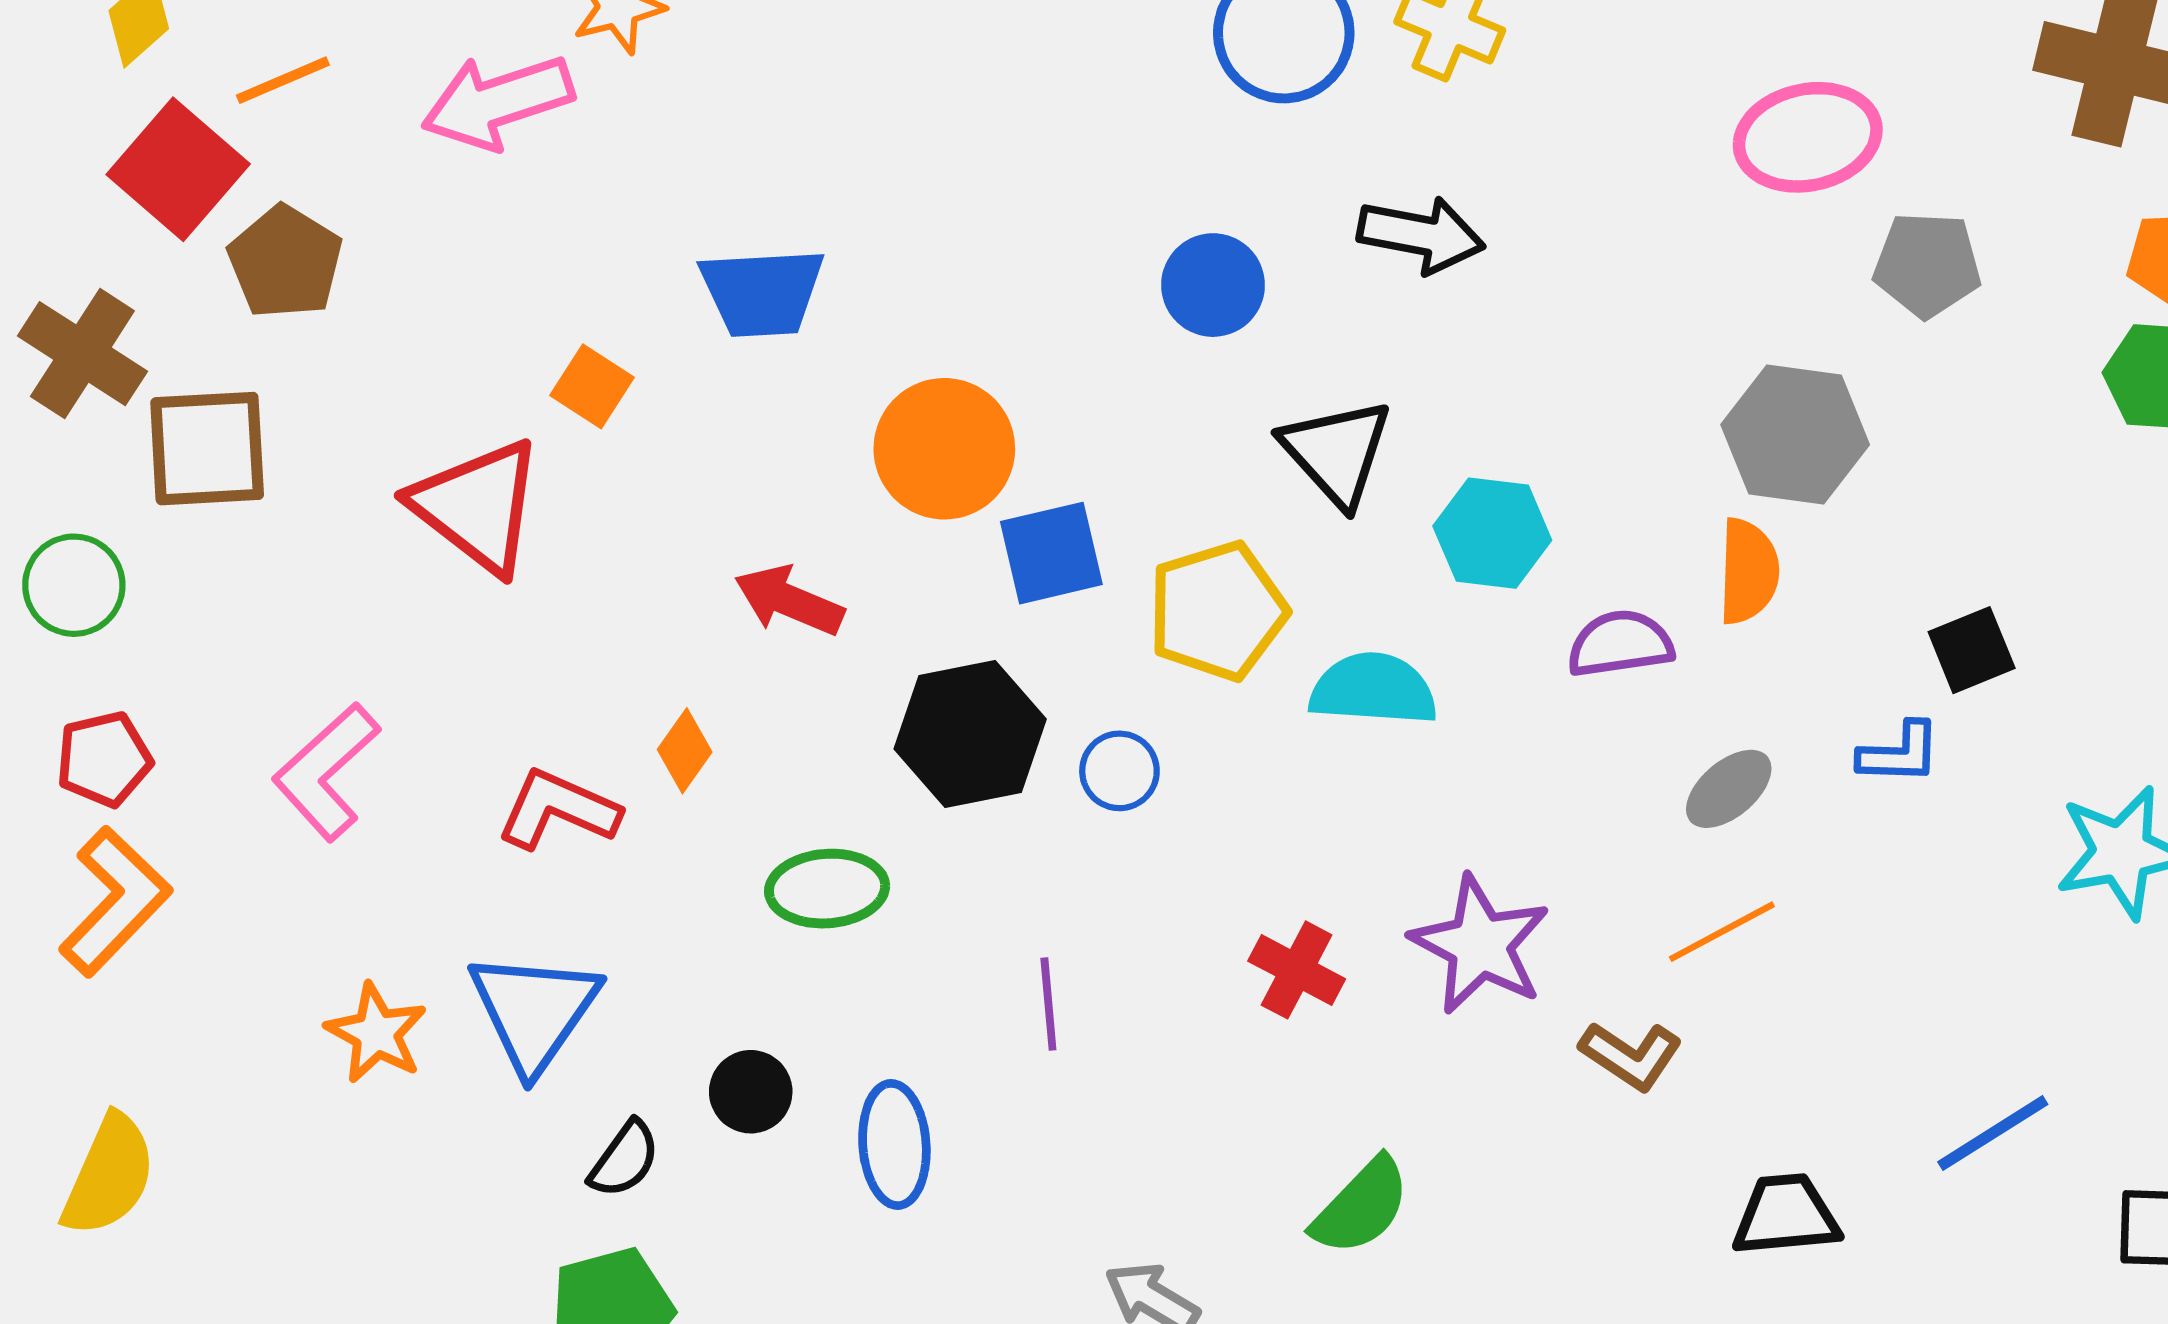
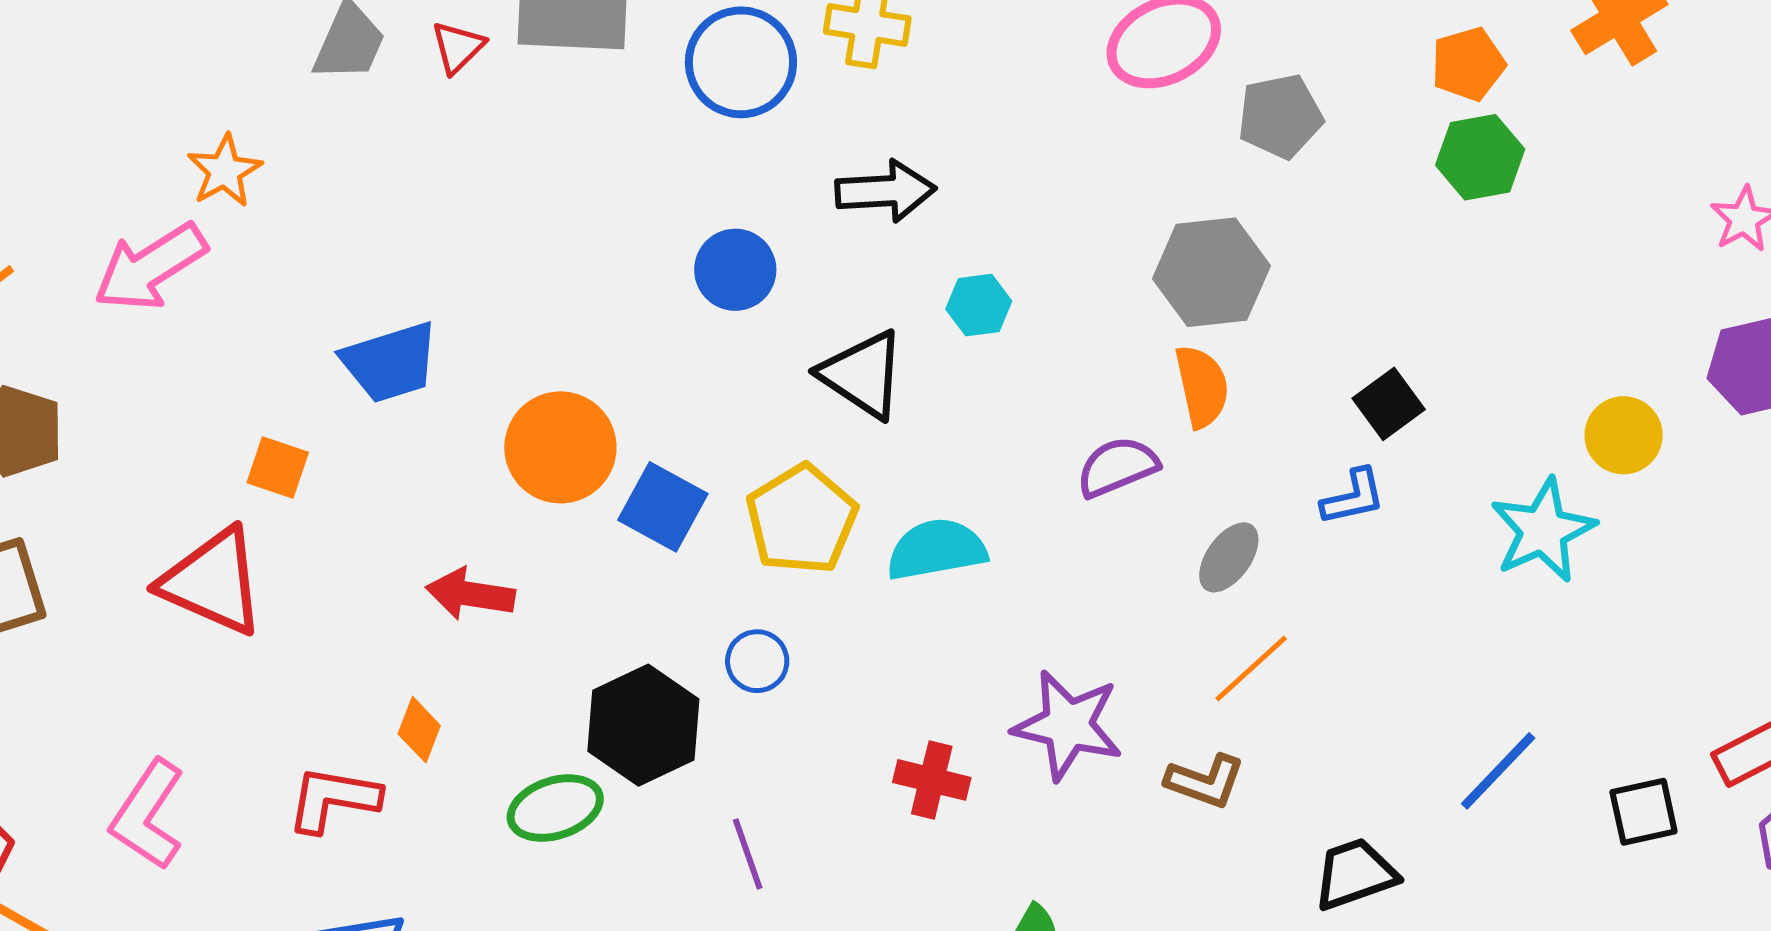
cyan hexagon: (1492, 533) -> (979, 305), moved, size x0.7
blue square: (1051, 553) -> (663, 507), turned -34
black hexagon: (970, 734) -> (643, 725), moved

